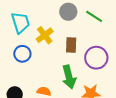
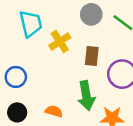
blue circle: (22, 54) -> (16, 77), moved

